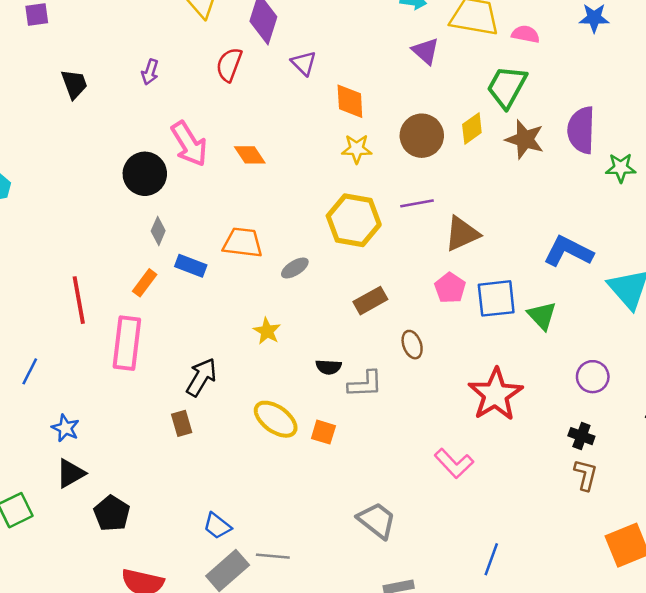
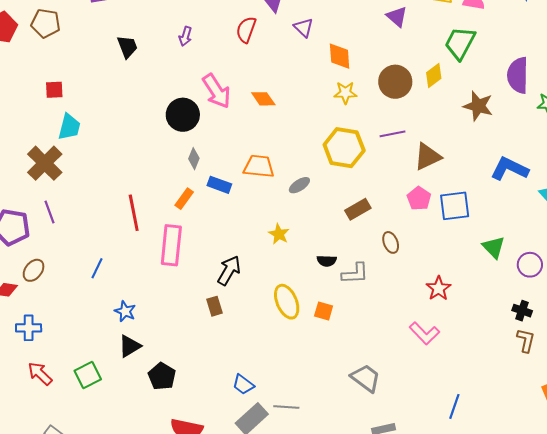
brown star: (525, 139) -> (478, 106), moved
green triangle: (542, 316) -> (494, 247), moved
red star: (495, 394) -> (439, 288), moved, size x0.6
yellow ellipse: (276, 419) -> (287, 302), turned 32

